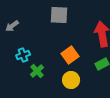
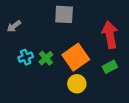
orange square: (70, 55) -> (76, 57), size x1.4
green cross: (37, 71) -> (46, 58), moved

